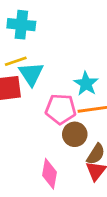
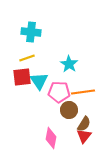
cyan triangle: (31, 74) -> (39, 81), moved
cyan star: (86, 84) -> (69, 64), moved

